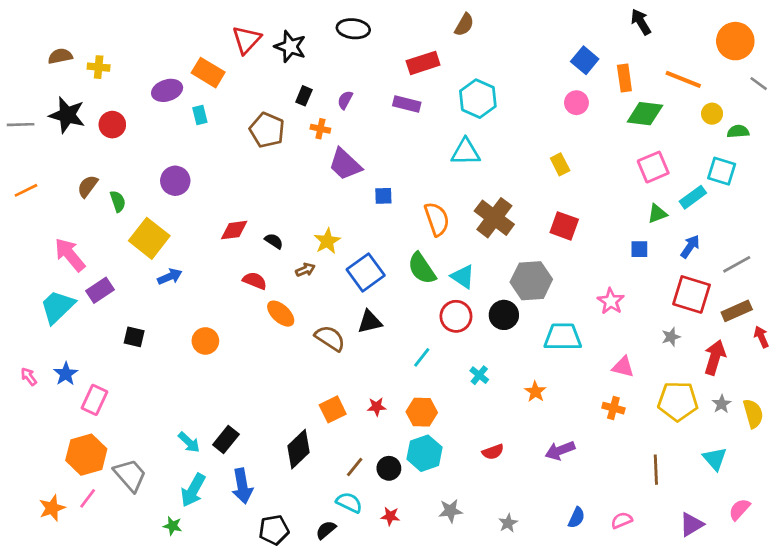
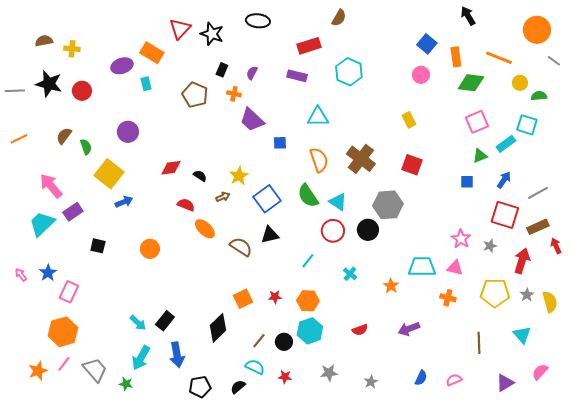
cyan triangle: (466, 152) -> (318, 117), moved
pink star: (611, 301) -> (461, 239), moved
cyan trapezoid: (563, 337) -> (422, 267), moved
gray trapezoid: (130, 475) -> (95, 370), moved

